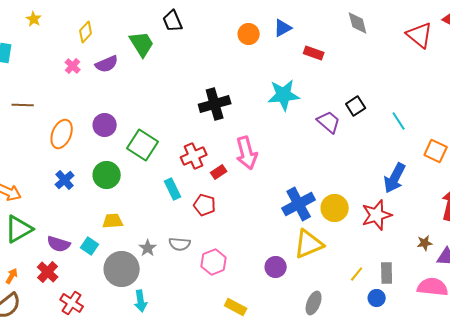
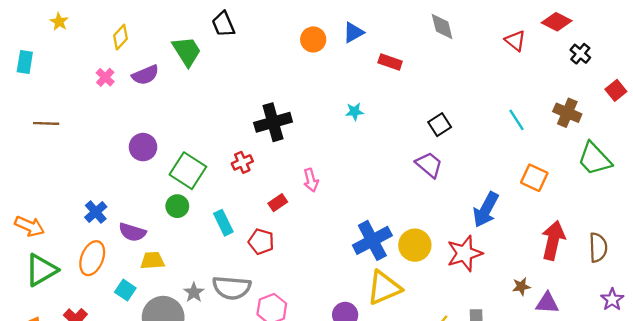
red triangle: (420, 35) -> (515, 41), size x0.7
cyan star: (284, 95) -> (355, 112), size x0.5
cyan line: (399, 121) -> (516, 120), moved
purple trapezoid: (329, 122) -> (429, 165), moved
orange ellipse: (62, 134) -> (92, 258), moved
pink arrow: (247, 153) -> (311, 180), size x0.6
red cross: (194, 156) -> (242, 162), moved, size x0.7
green circle: (107, 175) -> (177, 206), moved, size x0.7
purple semicircle: (59, 244) -> (132, 232), moved
gray semicircle: (180, 244) -> (232, 288), size x1.5

